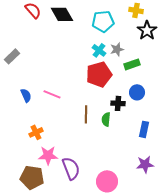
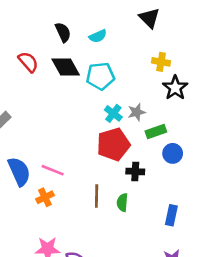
cyan pentagon: (103, 21) -> (100, 76), moved
blue circle: (137, 92) -> (173, 153), moved
blue semicircle: (26, 95) -> (19, 171), size x1.6
black cross: (118, 103) -> (135, 171), moved
orange cross: (36, 132) -> (45, 197), moved

